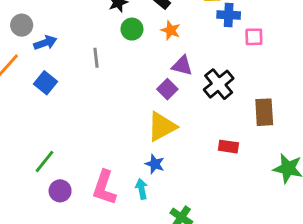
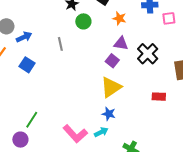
orange star: (171, 30) -> (119, 18), moved
pink L-shape: (104, 188) -> (75, 134), turned -55
cyan arrow: (142, 189) -> (101, 132), turned 80
purple circle: (60, 191) -> (20, 140), moved

